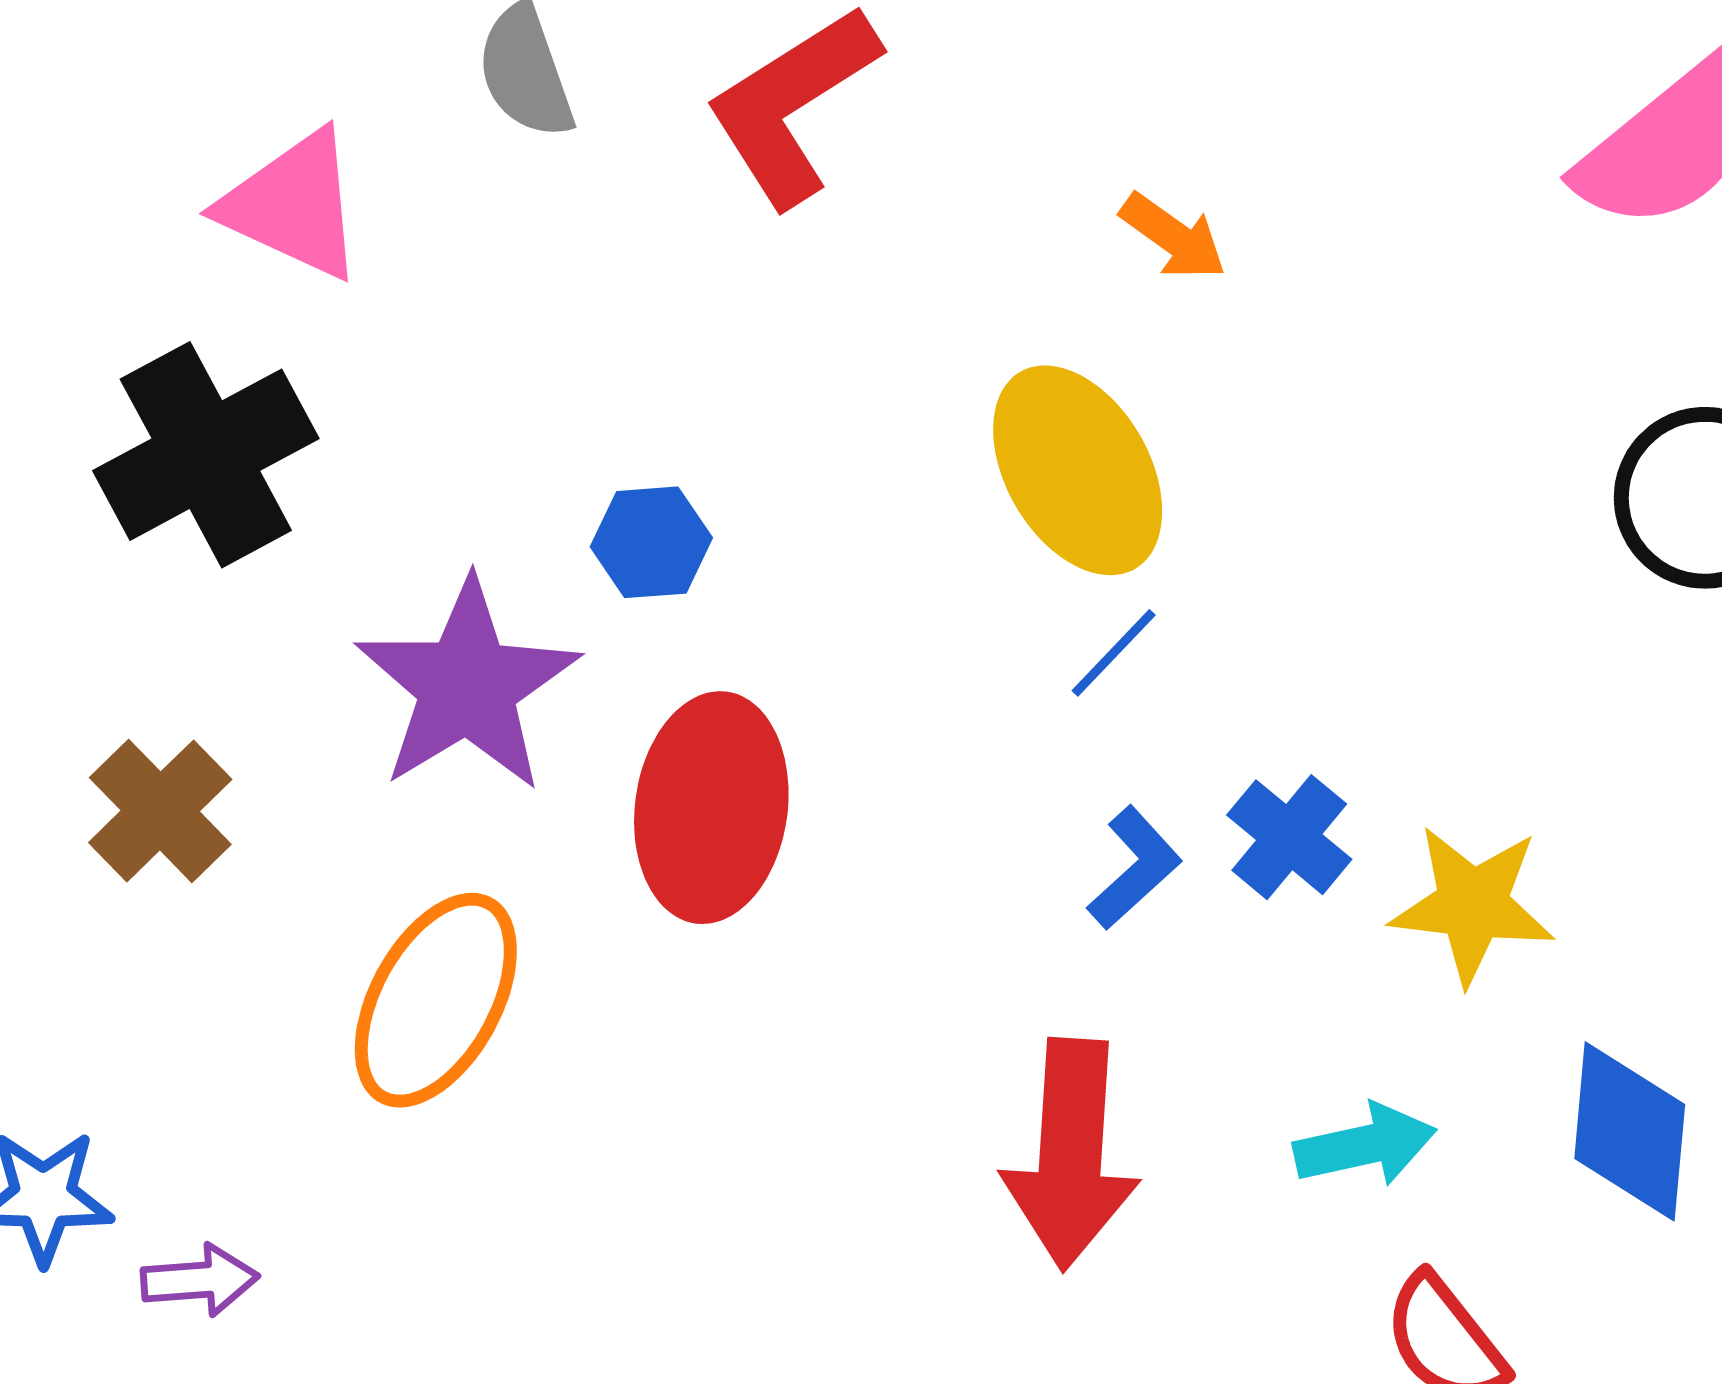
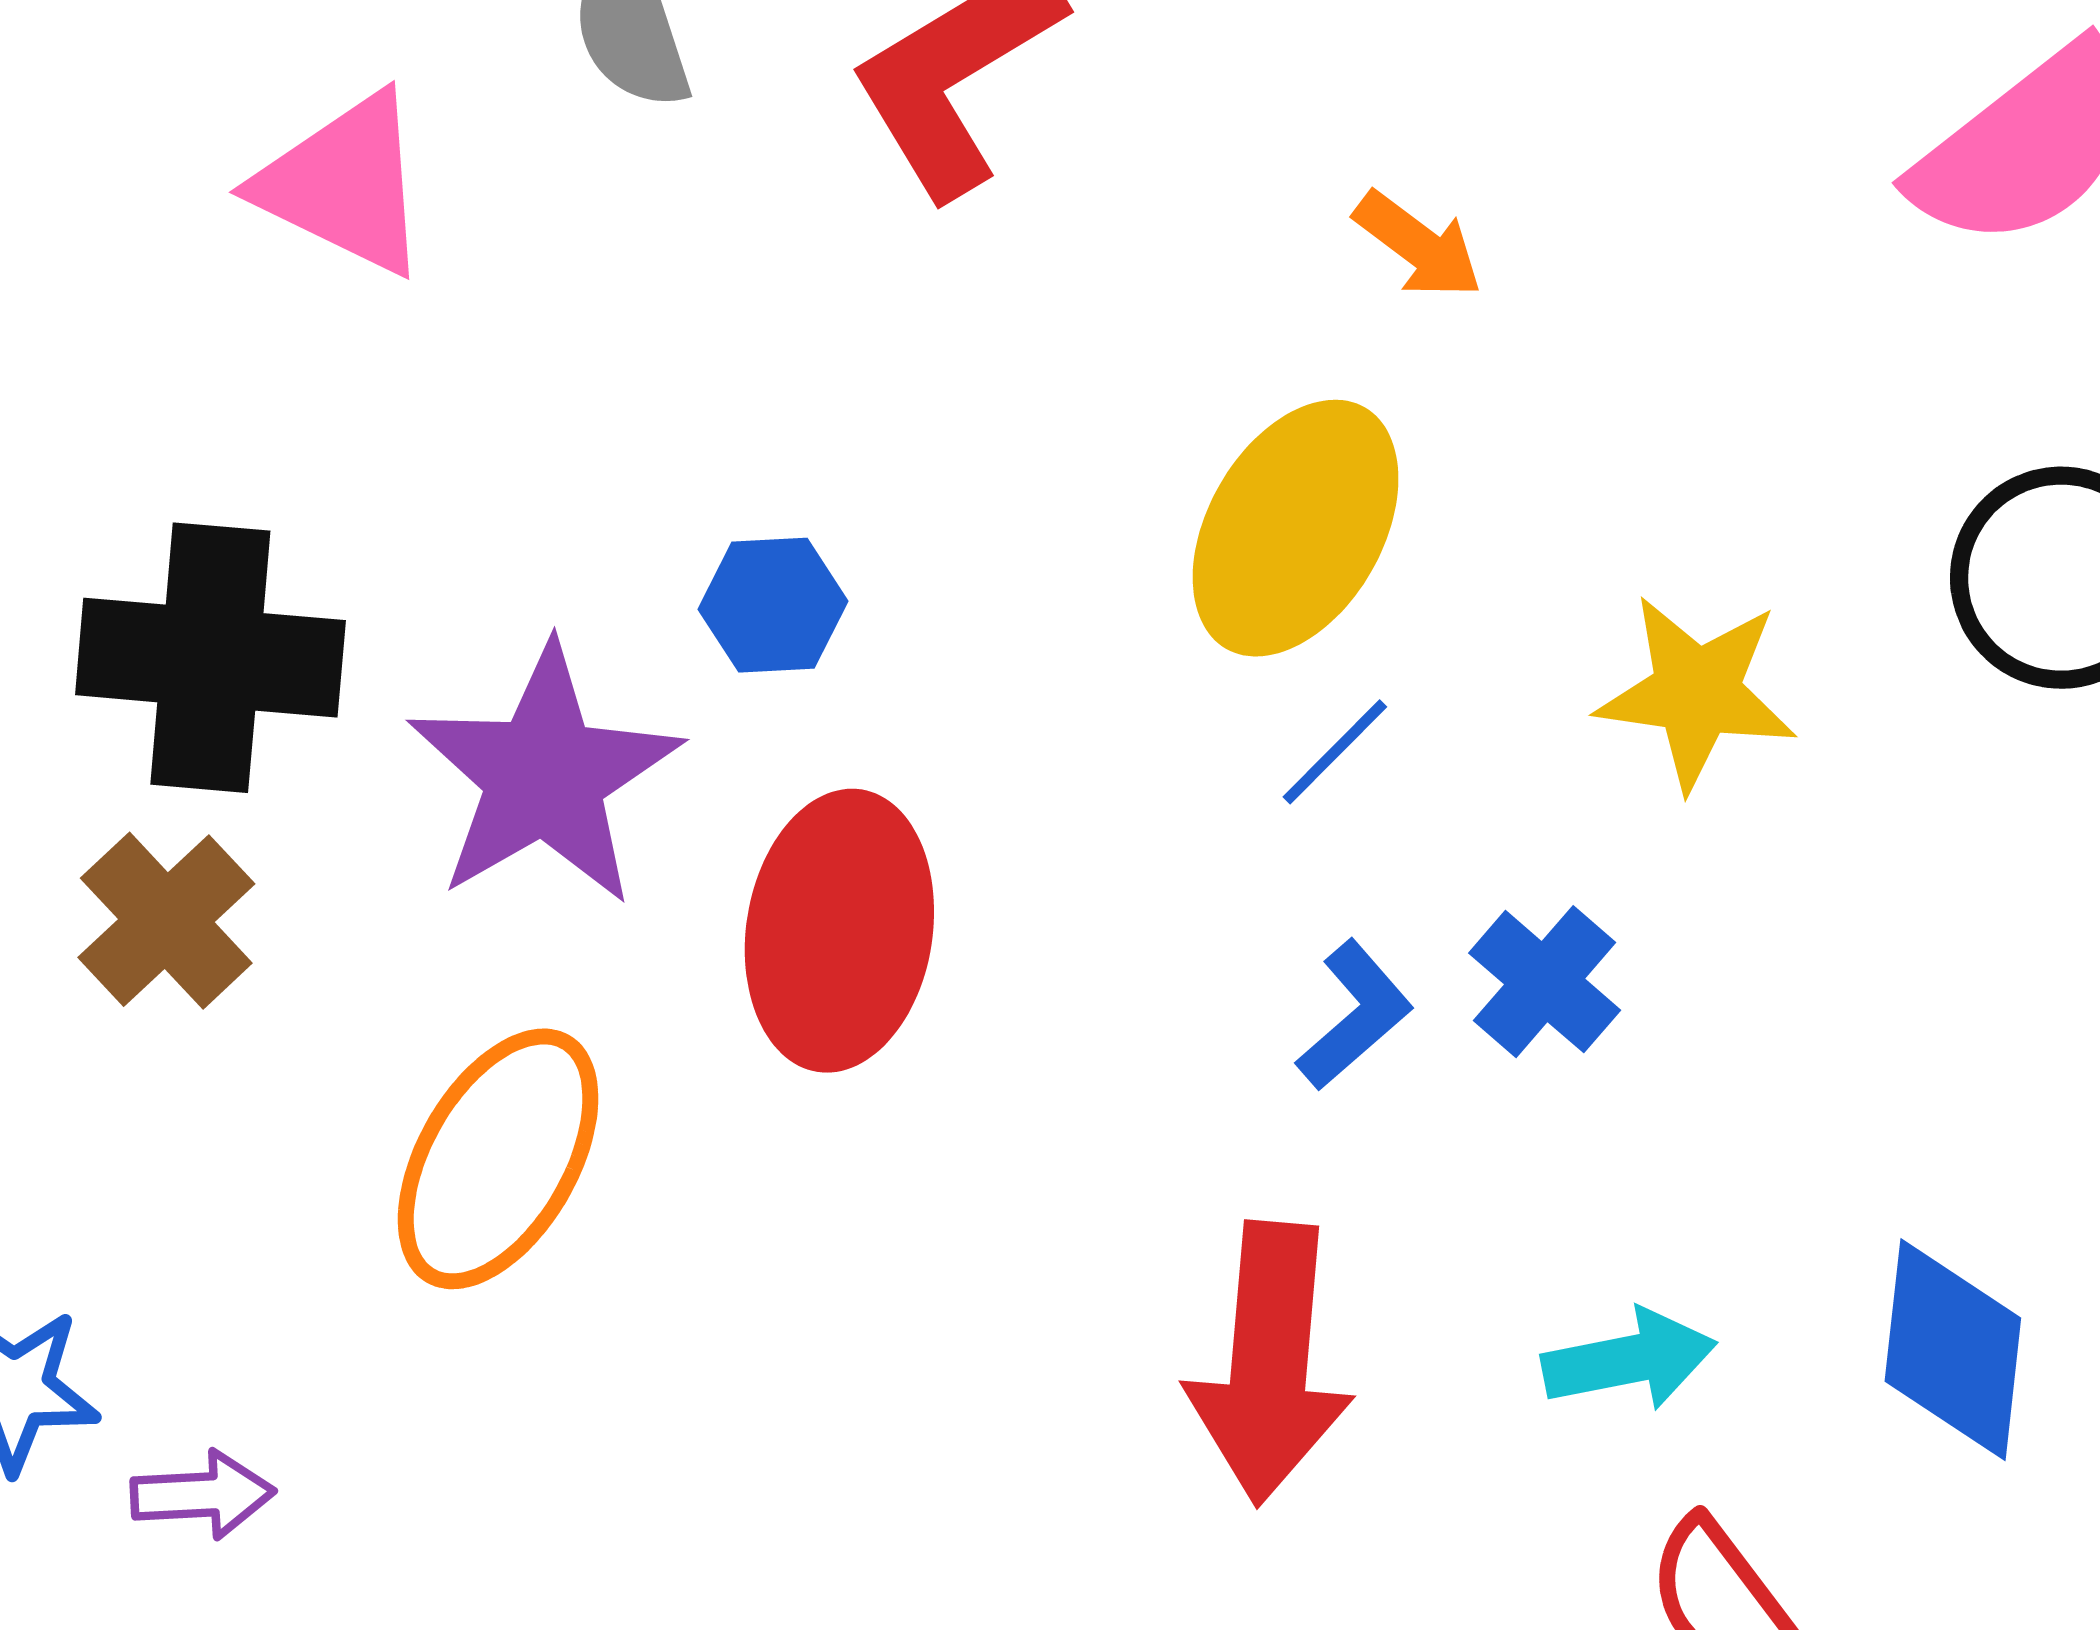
black cross: (206, 455) -> (210, 658), moved, turned 32
yellow ellipse: (1078, 470) -> (1296, 528), turned 59
yellow star: (1472, 905) -> (1697, 692), moved

